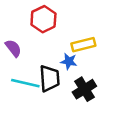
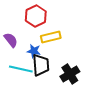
yellow rectangle: (83, 45) -> (51, 37), moved
blue star: (69, 61) -> (34, 51), moved

